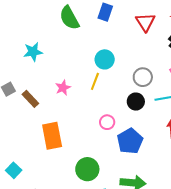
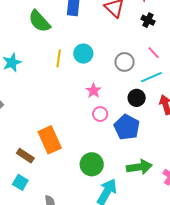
yellow line: (95, 81) -> (59, 58), moved
pink star: (63, 88) -> (93, 91), moved
brown rectangle: (30, 99) -> (25, 156), moved
black circle: (136, 102) -> (137, 98), moved

